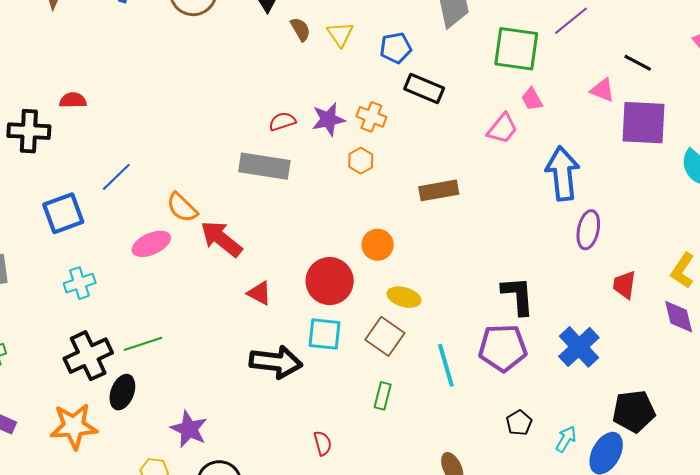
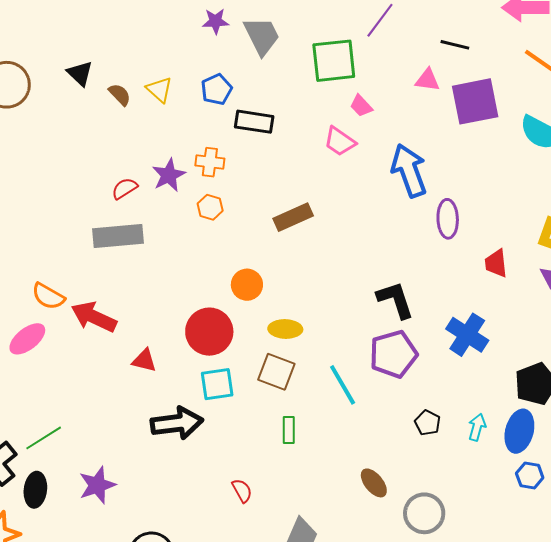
pink trapezoid: (502, 128) -> (340, 141), turned 100
purple star: (189, 429) -> (97, 485), moved, turned -30

